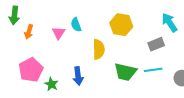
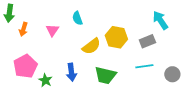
cyan semicircle: (76, 25) -> (77, 18), moved
yellow hexagon: (121, 25) -> (116, 37), moved
yellow semicircle: (99, 49) -> (91, 46), turned 54
green trapezoid: (125, 72) -> (105, 75), moved

